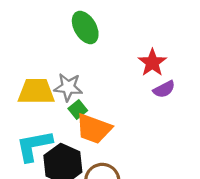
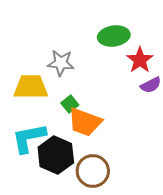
green ellipse: (85, 28) -> (114, 36), moved, turned -68
gray star: (68, 87) -> (61, 63), moved

